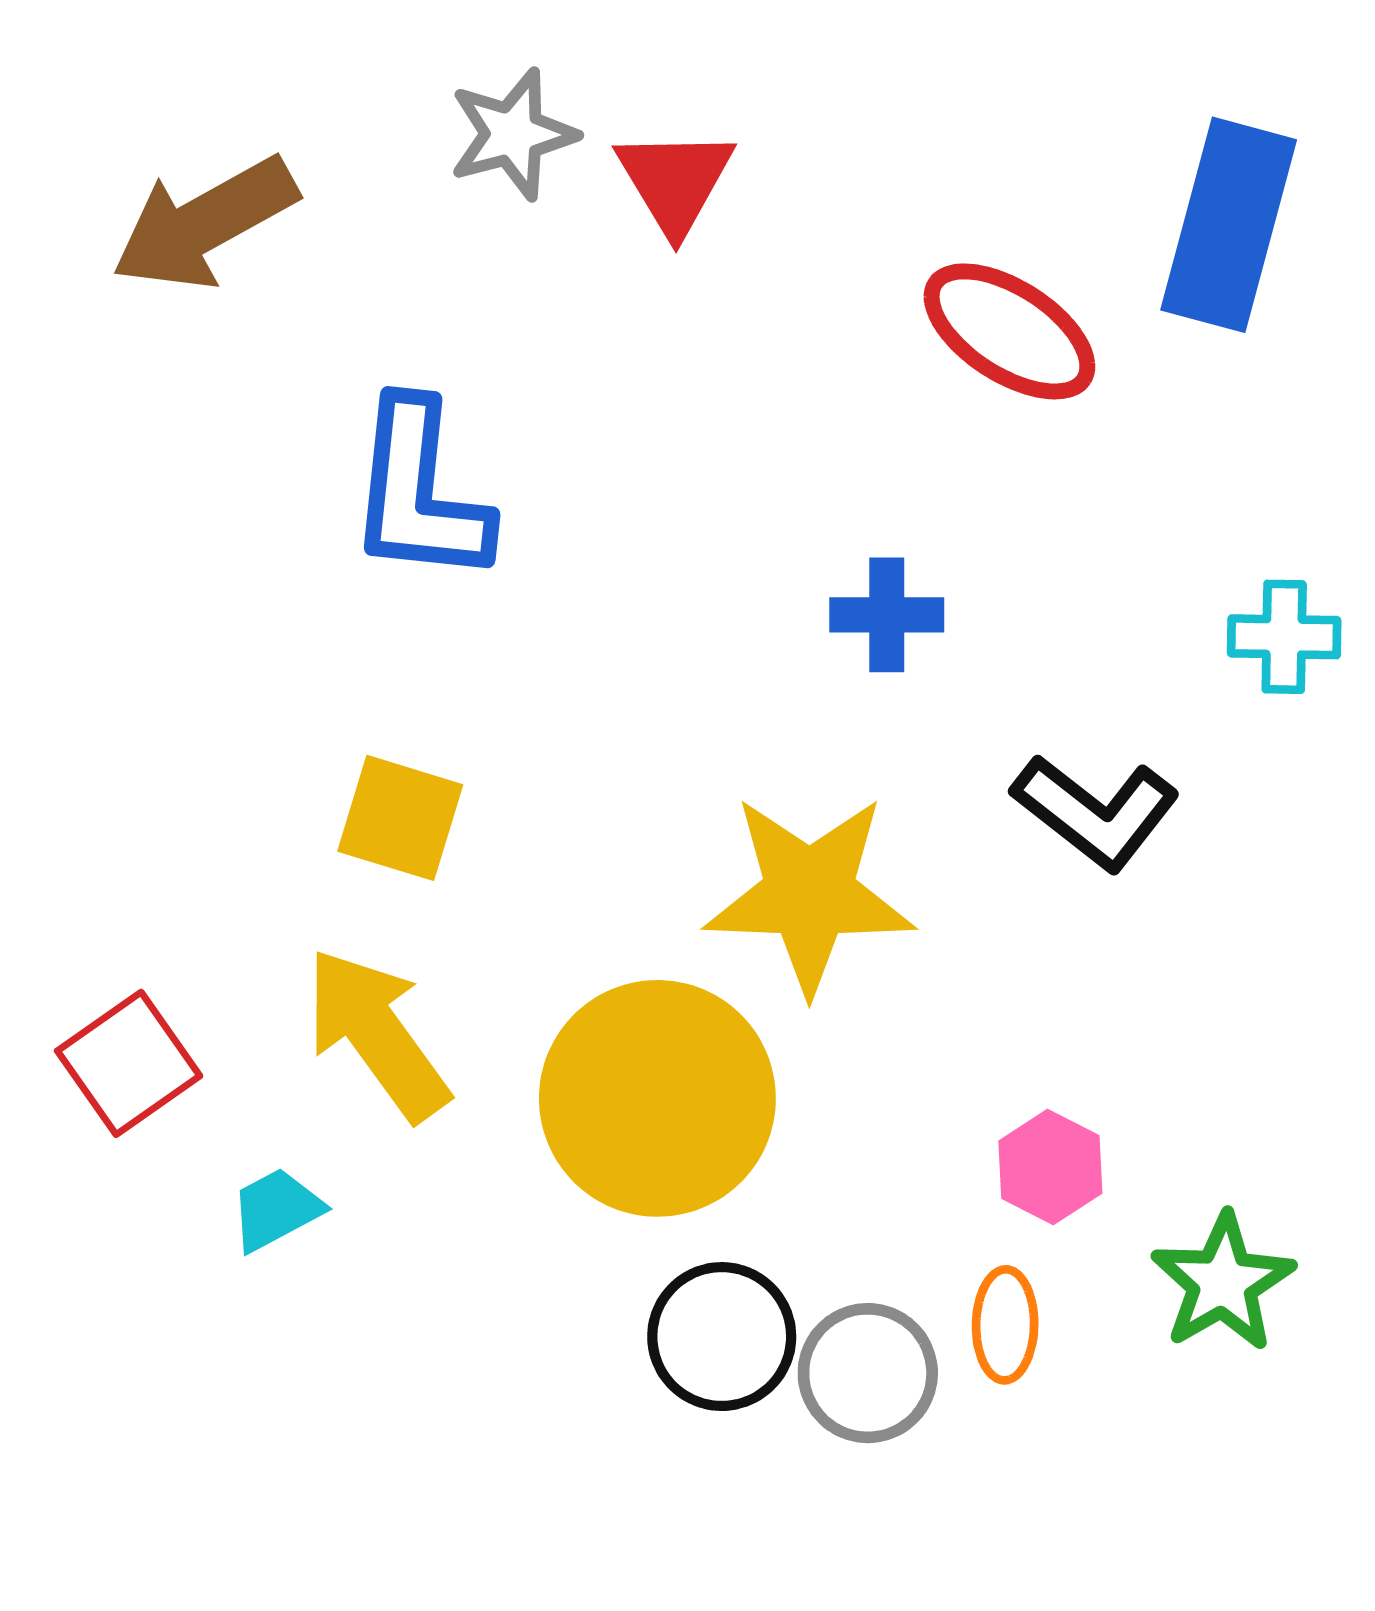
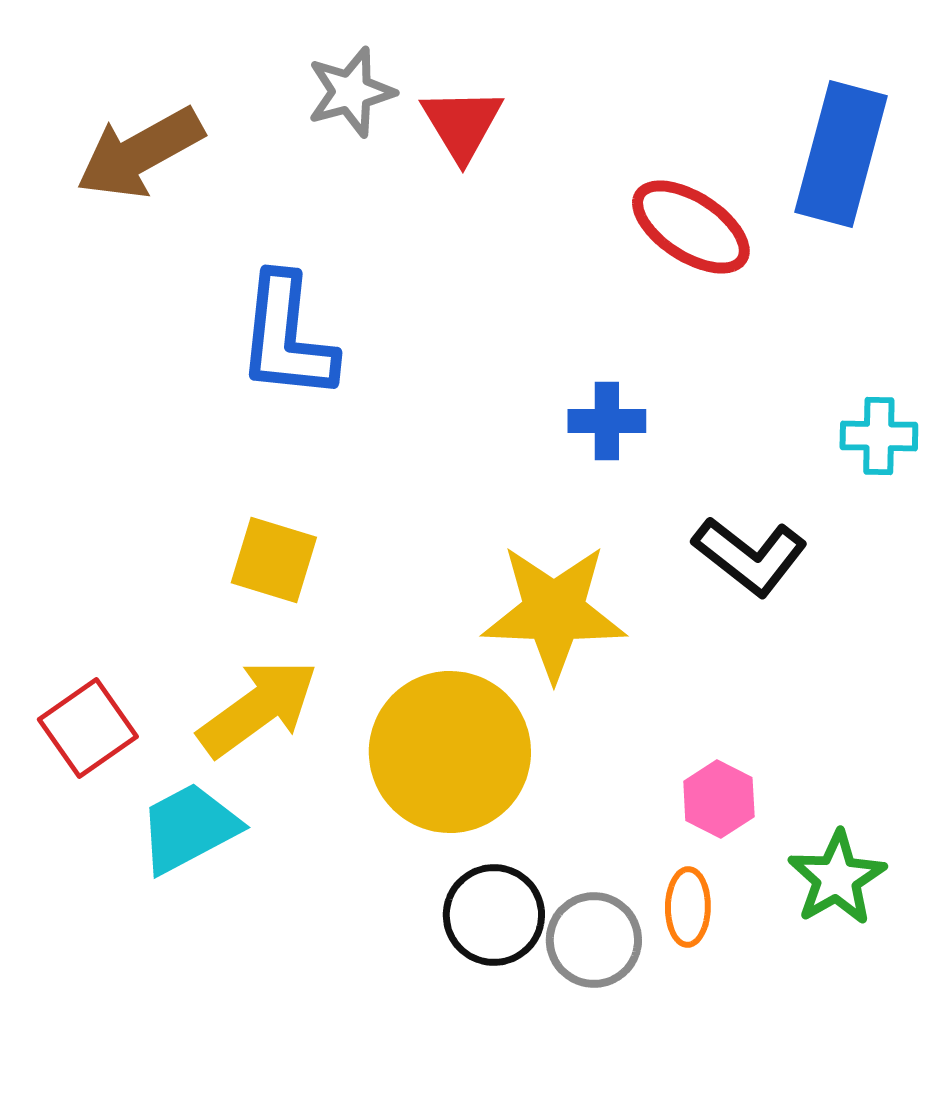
yellow arrow: (377, 1034) -> (258, 708), turned 90
cyan trapezoid: (276, 1209) -> (189, 828), size x1.6

